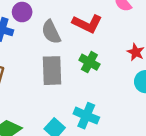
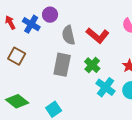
cyan cross: (86, 116) -> (105, 87), moved

